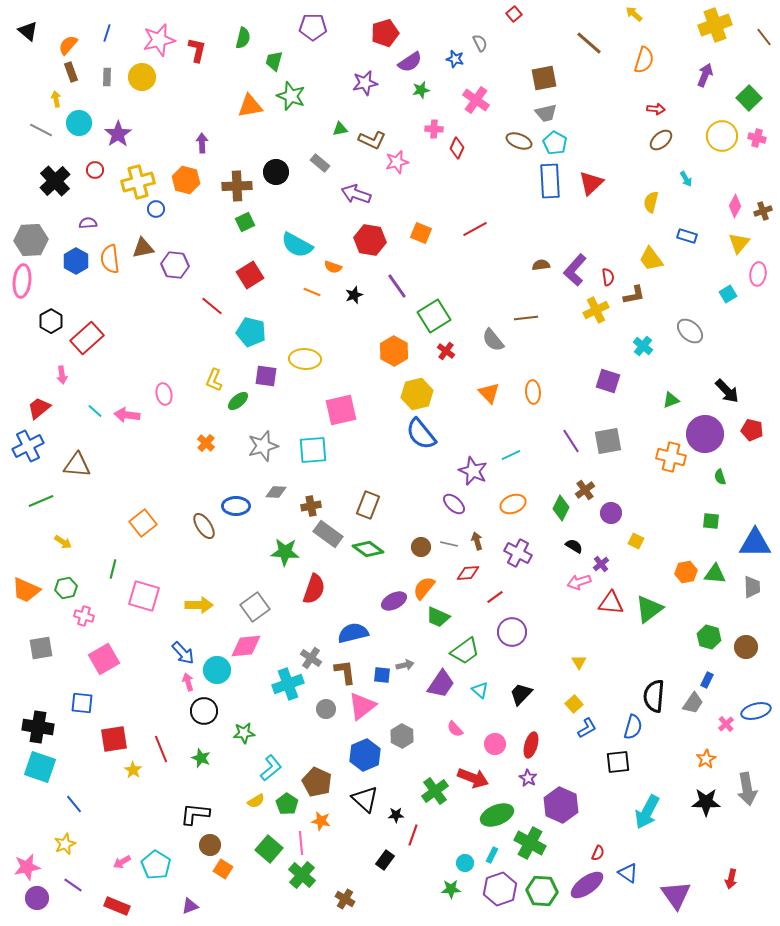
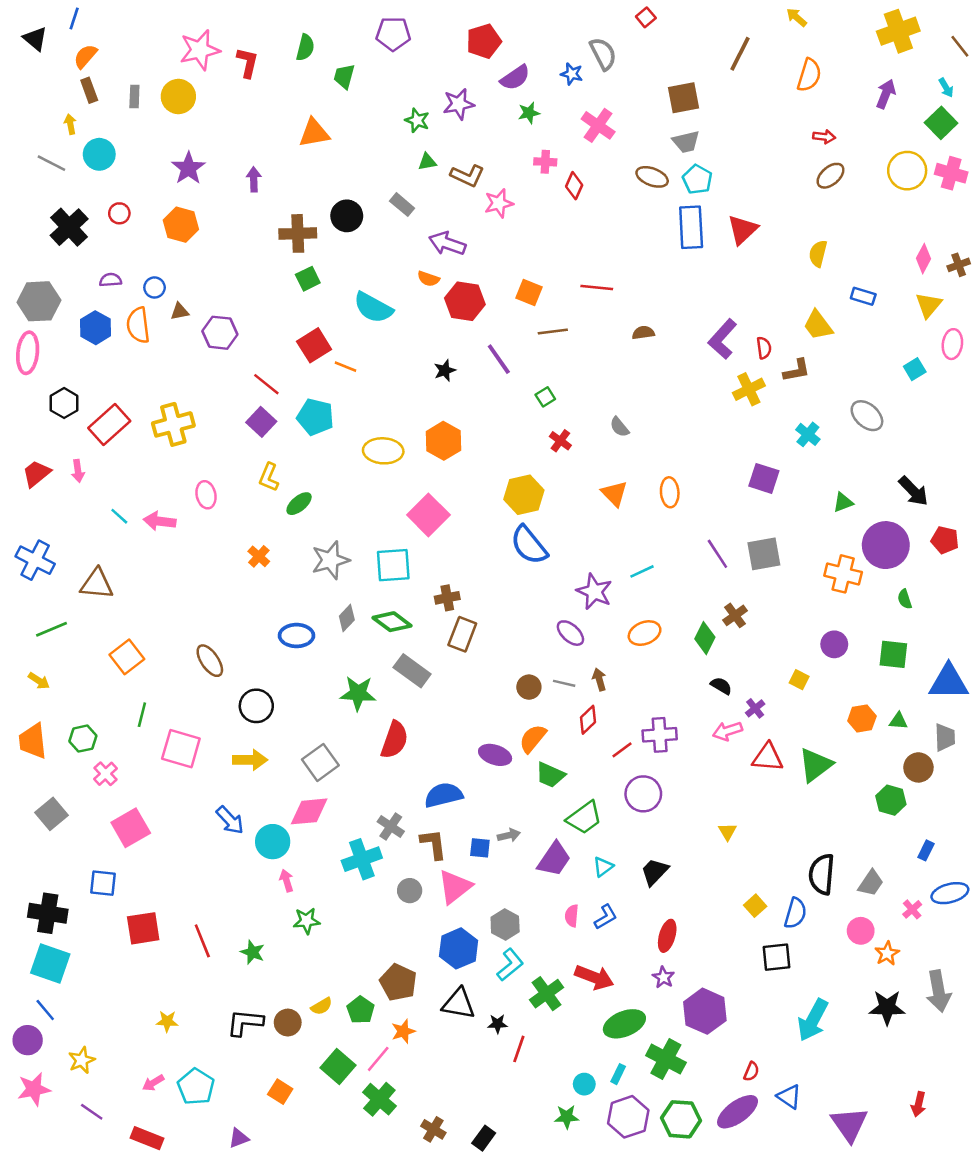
blue line: (107, 33) -> (74, 19), moved
gray semicircle: (480, 43) -> (603, 54), size x1.5
brown line: (589, 43) -> (740, 54), turned 76
green star: (291, 96) -> (417, 120), moved, size x0.7
purple star: (118, 134) -> (188, 168), moved
pink cross: (757, 138) -> (951, 173), size x1.4
cyan arrow: (686, 179) -> (946, 88), moved
orange hexagon: (186, 180) -> (181, 225), moved
yellow cross: (138, 182) -> (173, 424), moved
blue circle: (156, 209) -> (155, 287), moved
red line: (475, 229) -> (597, 287), turned 35
brown triangle: (143, 248) -> (180, 311), size x0.7
brown semicircle: (541, 265) -> (643, 333), moved
orange semicircle: (333, 267) -> (428, 279), moved
orange line: (312, 292) -> (346, 367), moved
green square: (434, 316) -> (545, 397), size x0.5
brown line: (526, 318) -> (553, 331), moved
gray semicircle: (493, 340) -> (619, 427), size x0.7
orange hexagon: (394, 351) -> (444, 441), moved
purple square: (266, 376) -> (261, 422), moved, turned 35
red trapezoid: (39, 408) -> (36, 473), moved
pink square: (341, 410) -> (428, 515), turned -32
blue cross: (28, 446) -> (35, 560), turned -36
gray diamond: (276, 492) -> (347, 618), turned -50
brown cross: (311, 506) -> (447, 598), moved
purple circle: (611, 513) -> (834, 644), moved
green square: (711, 521) -> (893, 654), size x1.4
orange square: (143, 523) -> (127, 657), moved
brown ellipse: (204, 526) -> (210, 661), moved
yellow arrow: (63, 542) -> (39, 681), moved
green diamond: (368, 549) -> (392, 622), moved
purple cross: (518, 553) -> (660, 735), moved, turned -32
red diamond: (468, 573) -> (588, 720), turned -40
green triangle: (715, 574) -> (898, 721), size x0.7
orange trapezoid: (26, 590) -> (33, 741), turned 60
purple ellipse: (394, 601) -> (495, 755), turned 45
pink cross: (84, 616) -> (106, 774), turned 30
brown circle: (746, 647) -> (918, 767), moved
gray square: (41, 648) -> (51, 814), turned -30
blue rectangle: (707, 680) -> (926, 850), moved
pink arrow: (188, 682) -> (286, 881), moved
cyan triangle: (480, 690) -> (603, 867), turned 42
yellow square: (574, 704) -> (755, 906), moved
black circle: (204, 711) -> (256, 706), moved
blue L-shape: (587, 728) -> (606, 917), moved
pink semicircle: (455, 729) -> (572, 916), turned 48
pink circle: (495, 744) -> (861, 931), moved
cyan L-shape: (271, 768) -> (510, 965), moved
yellow star: (133, 770) -> (167, 1021), moved, turned -30
black triangle: (365, 799) -> (459, 1004), turned -32
blue line: (74, 804) -> (45, 1010), moved
orange star: (321, 821) -> (403, 1031), turned -30
pink line: (301, 843) -> (378, 1059), turned 45
brown circle: (210, 845) -> (288, 1023), moved
black rectangle: (385, 860) -> (484, 1138), moved
purple circle: (37, 898) -> (28, 1040), moved

